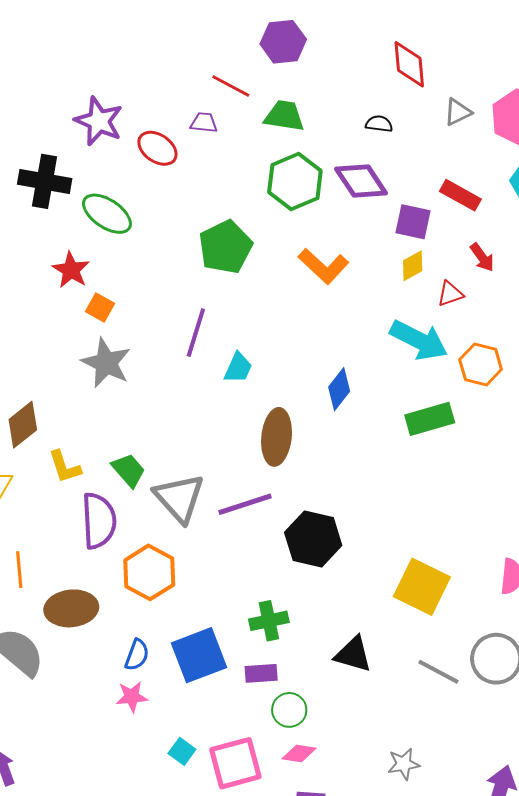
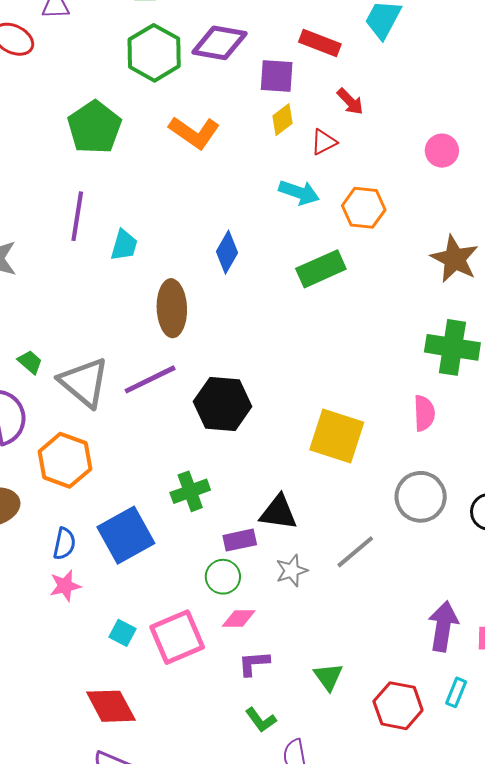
purple diamond: (361, 181) -> (219, 43), turned -38
cyan arrow: (419, 340) -> (299, 192), size x0.7
green trapezoid: (129, 470) -> (30, 362), size x0.7
gray line: (438, 672) -> (355, 552), moved, turned -60
purple rectangle: (261, 673) -> (240, 540), moved
gray star: (404, 764) -> (292, 571), moved

